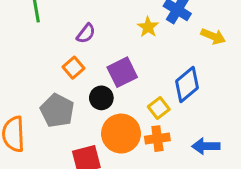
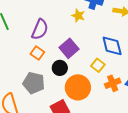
purple semicircle: (86, 33) -> (40, 29), size x1.5
blue diamond: (187, 84) -> (112, 46), turned -50
orange cross: (157, 139) -> (113, 83), moved

